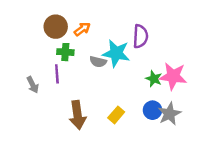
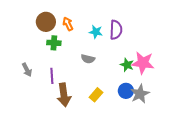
orange arrow: (82, 29) -> (68, 24), turned -80
cyan star: (116, 53) -> (96, 32), moved, size x0.6
gray semicircle: (98, 62) -> (88, 59), moved
purple line: (57, 74) -> (52, 76), moved

